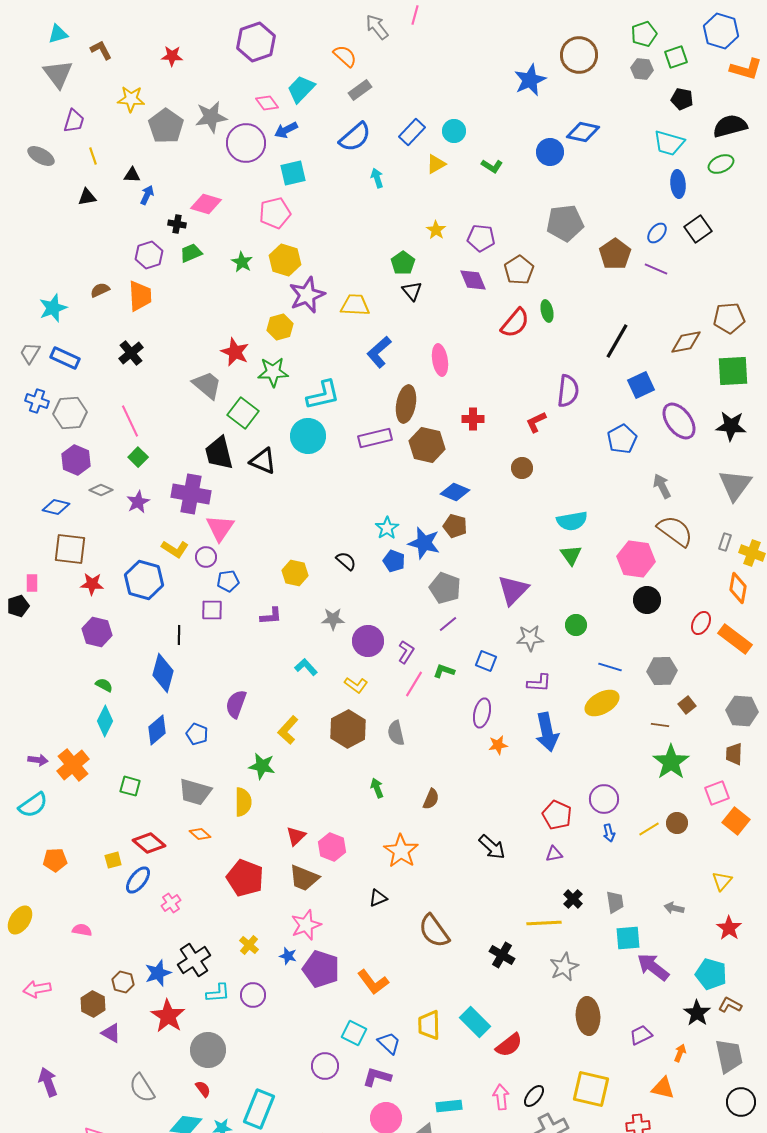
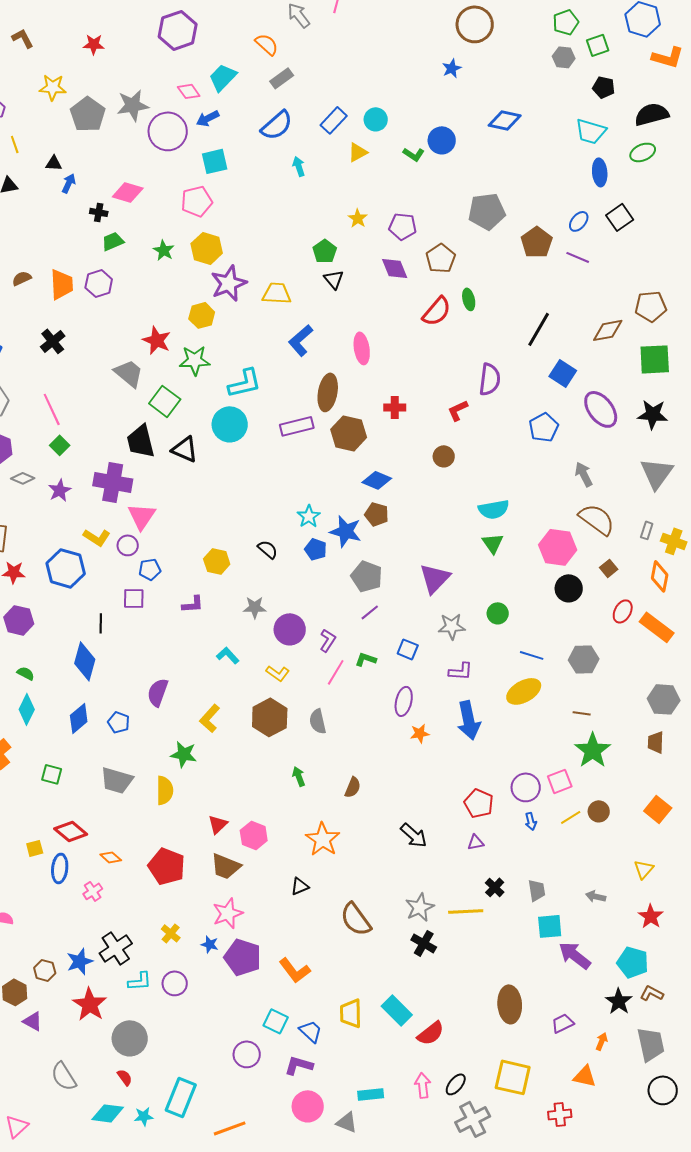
brown circle: (579, 55) -> (475, 24), moved
blue star: (530, 80) -> (452, 68), size x0.6
blue circle: (550, 152) -> (442, 140), moved
purple hexagon: (149, 255) -> (99, 283), moved
blue square: (641, 385) -> (563, 373), turned -32
brown square: (687, 705) -> (609, 568), moved
pink square: (717, 793) -> (560, 781), moved
orange diamond: (200, 834) -> (111, 857), moved
blue ellipse: (138, 880) -> (60, 868), turned -32
gray star: (564, 967) -> (420, 907), moved

